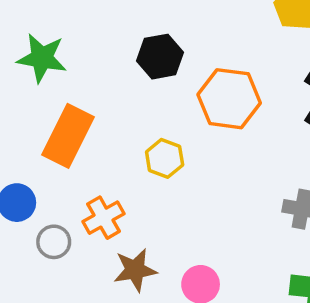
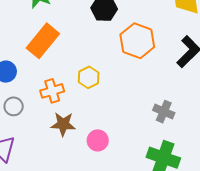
yellow hexagon: (165, 158) -> (89, 77), moved
gray circle: (54, 242) -> (14, 106), moved

